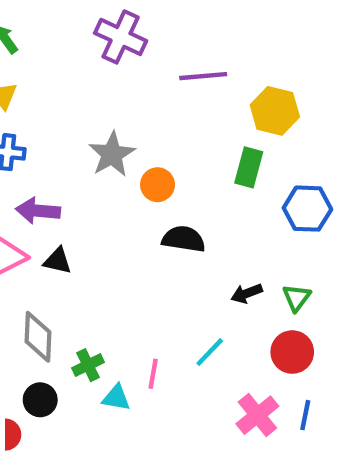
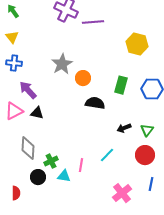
purple line: (203, 76) -> (93, 22), moved
green rectangle: (249, 167) -> (121, 85), moved
purple arrow: (38, 211) -> (28, 90), turned 42
black circle: (40, 400) -> (38, 177), moved
pink cross: (257, 415) -> (122, 193), moved

